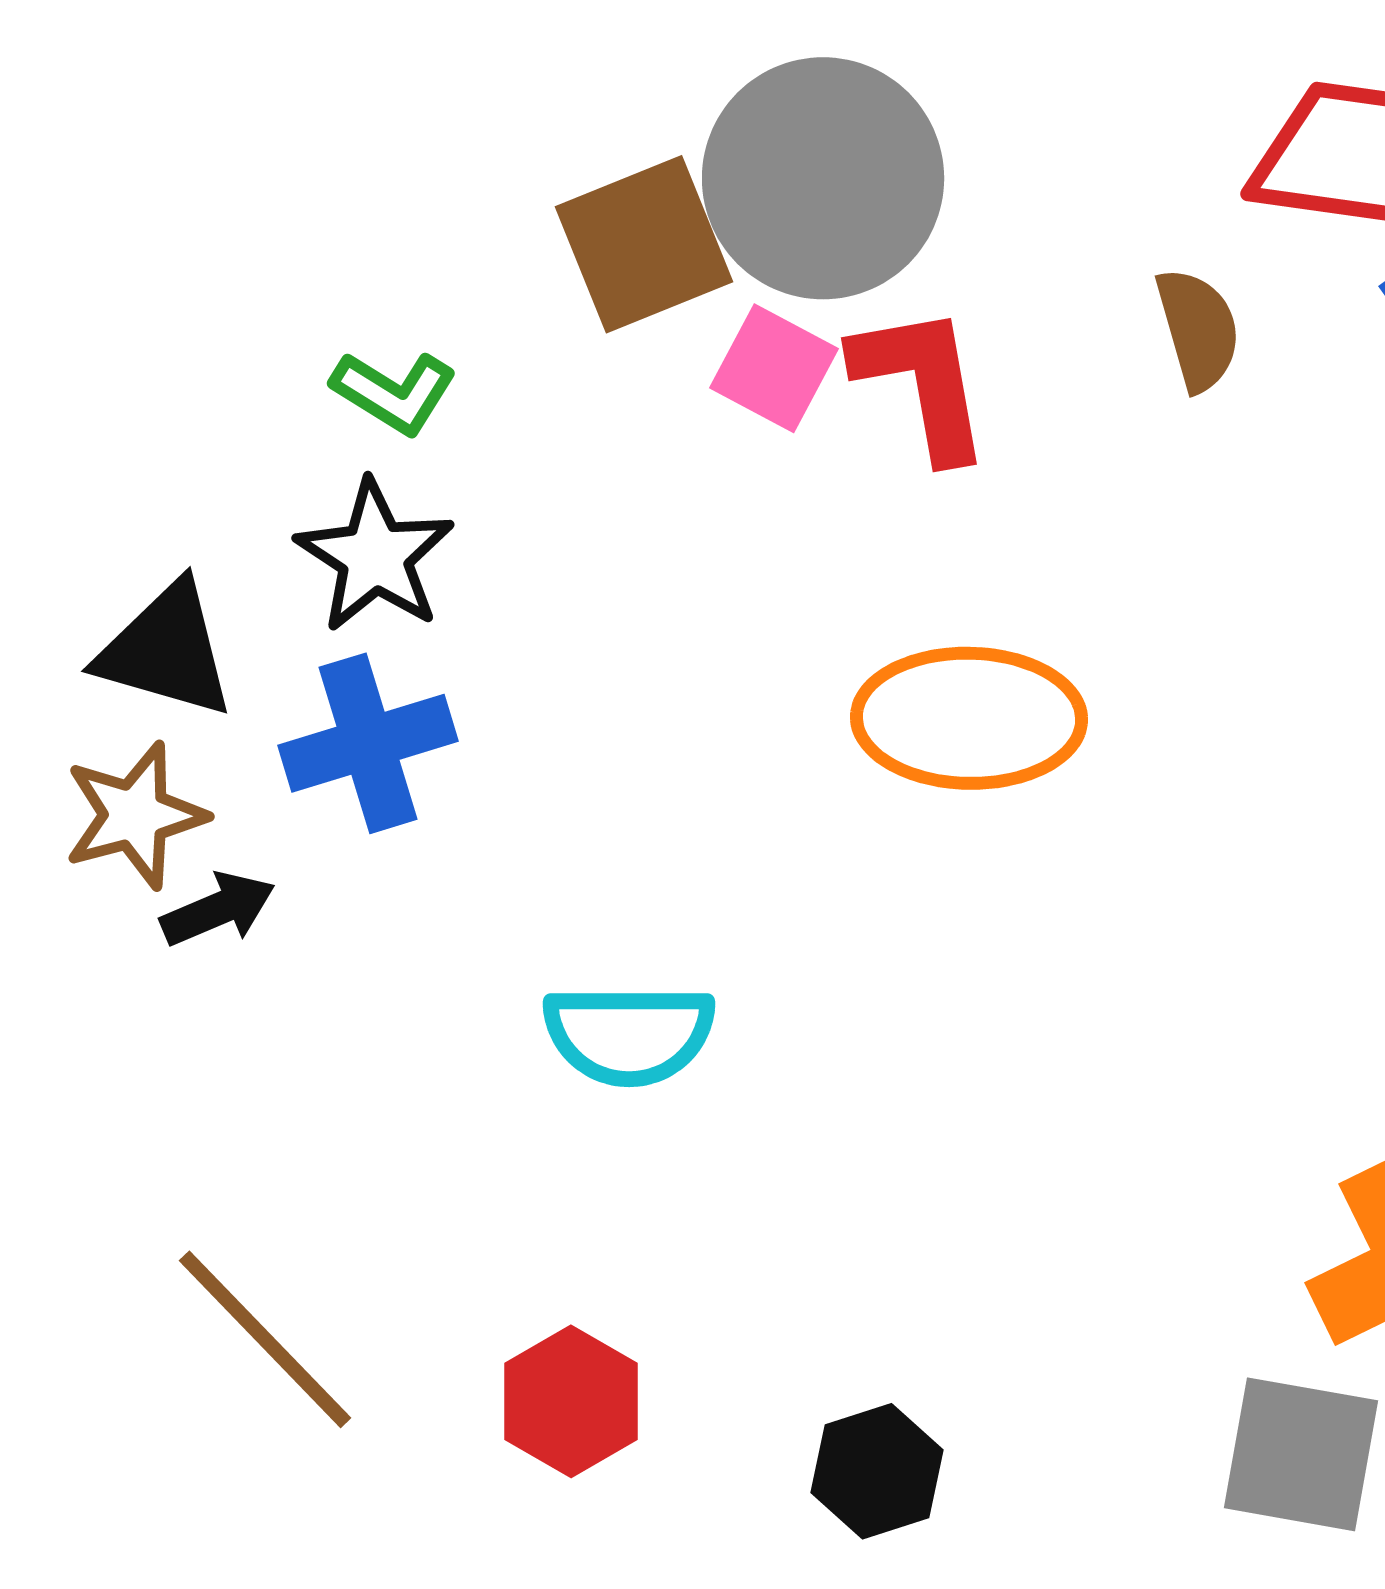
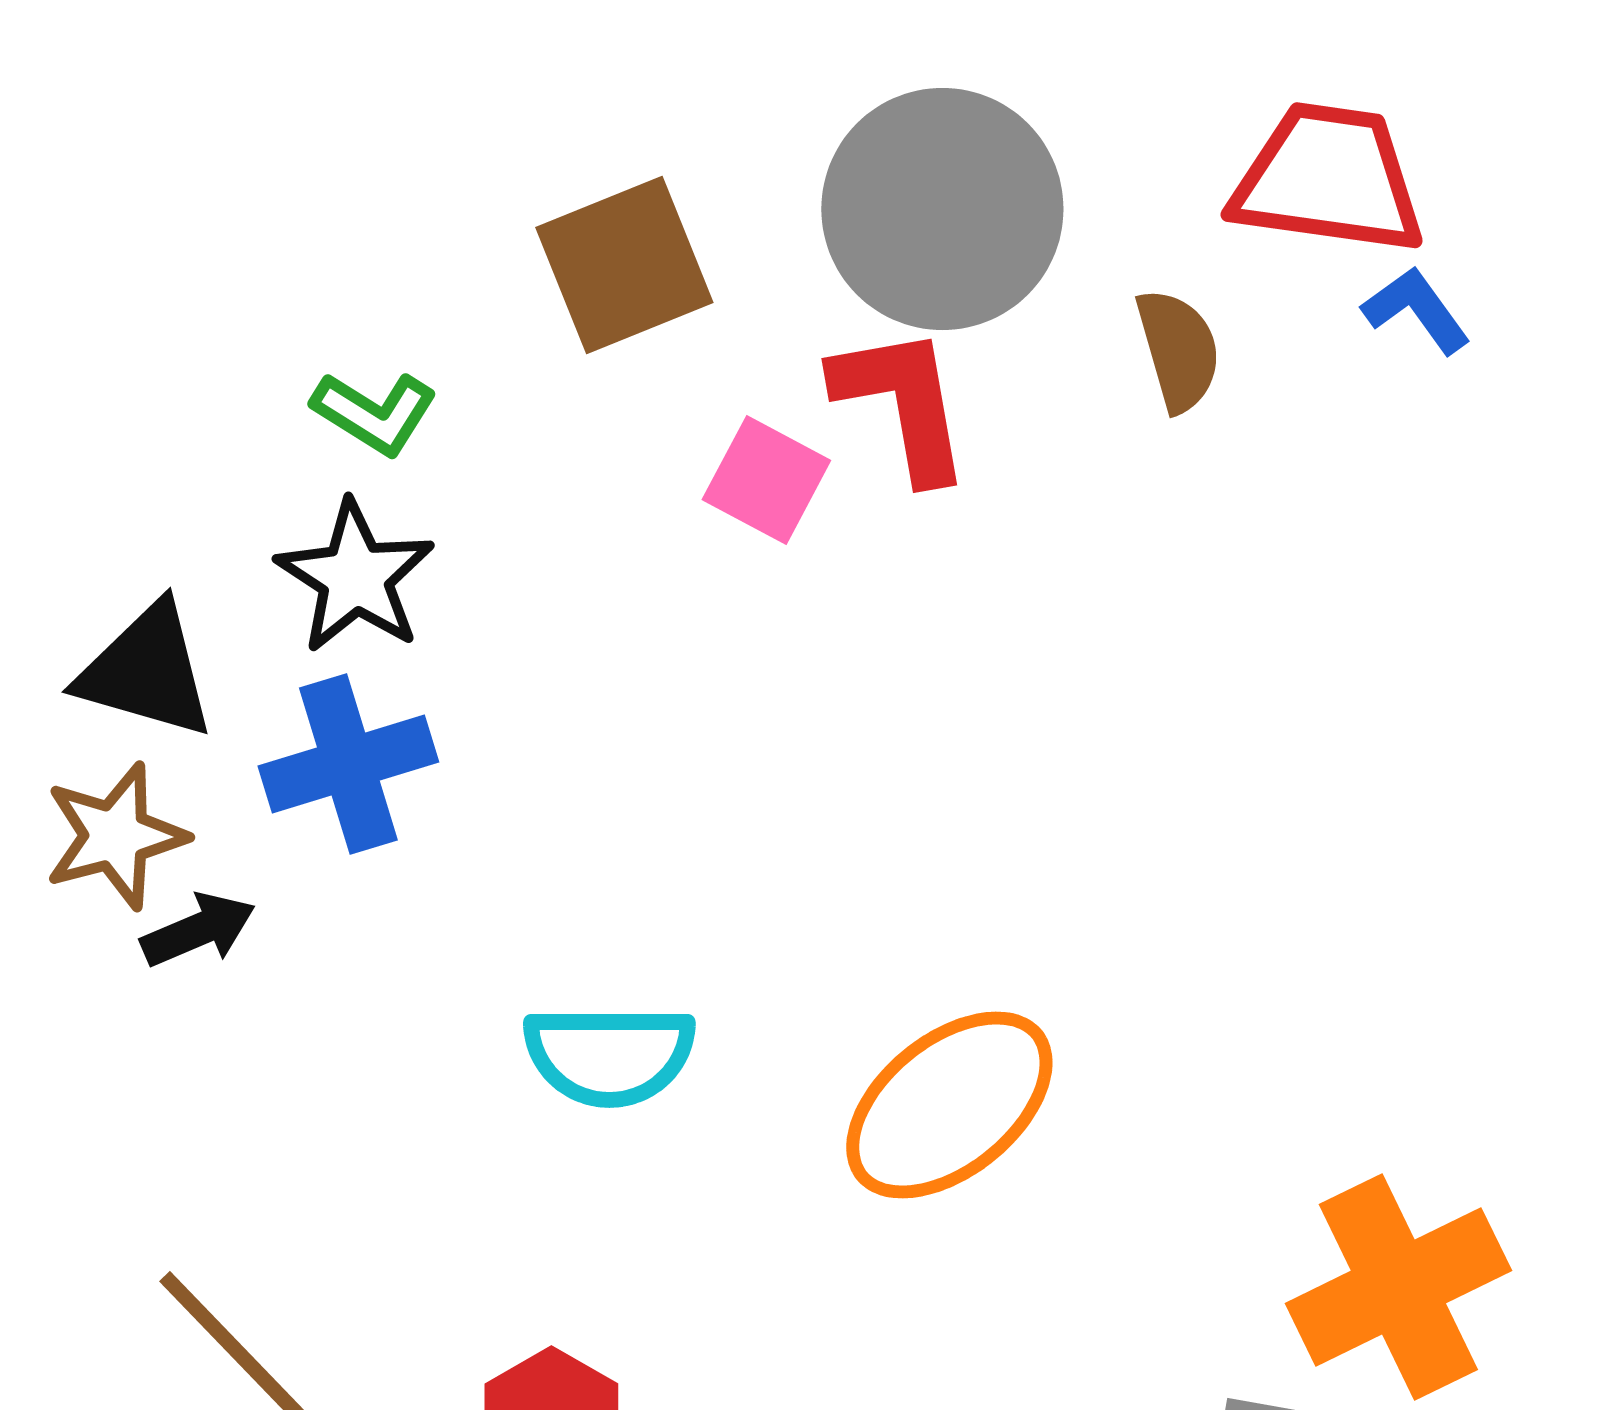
gray circle: (823, 178) -> (942, 209), moved
pink square: (774, 368) -> (766, 480), moved
orange ellipse: (969, 718) -> (949, 1105), moved, turned -40

